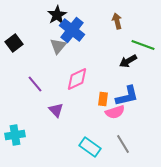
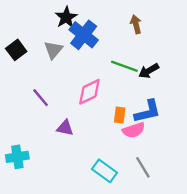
green line: (143, 45) -> (124, 66), moved
gray triangle: (58, 46) -> (53, 50), moved
purple triangle: (56, 110) -> (65, 128), turned -35

